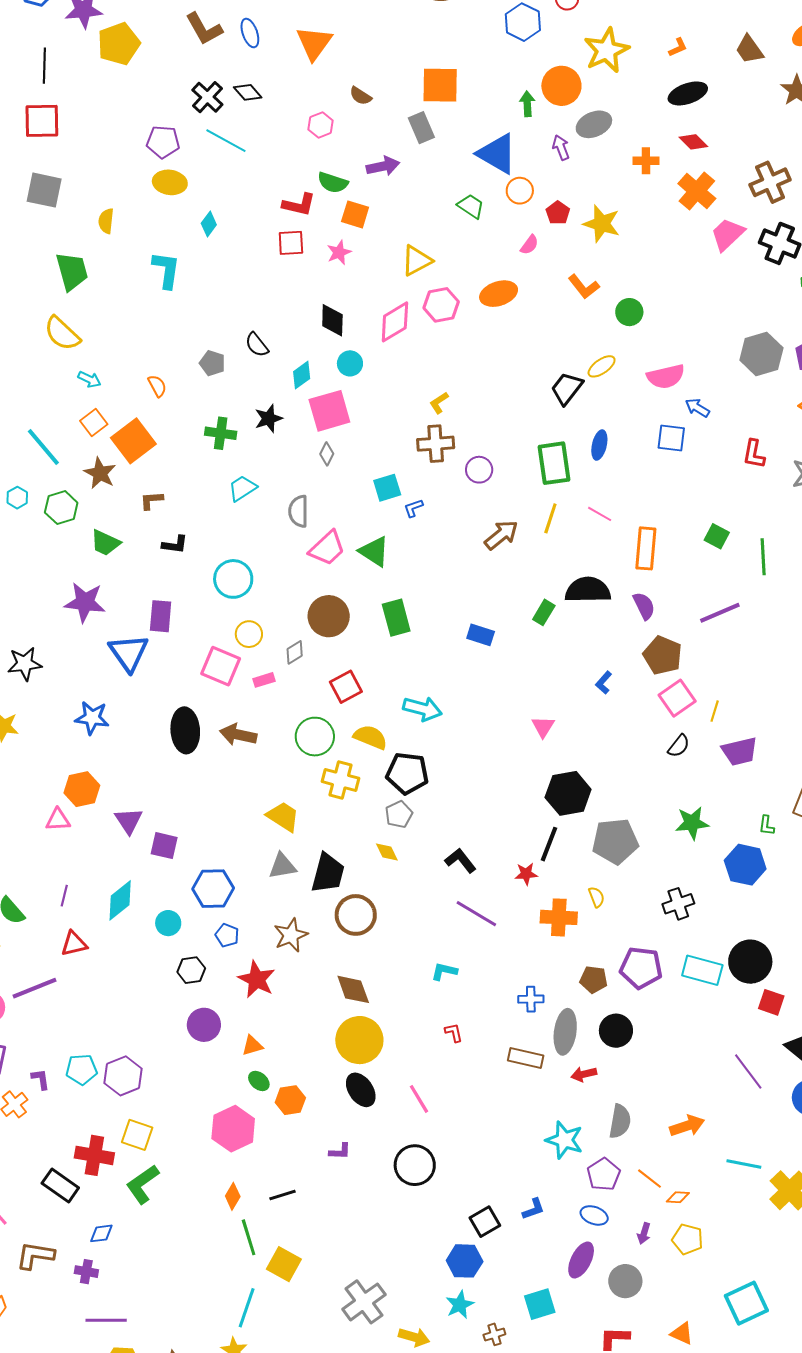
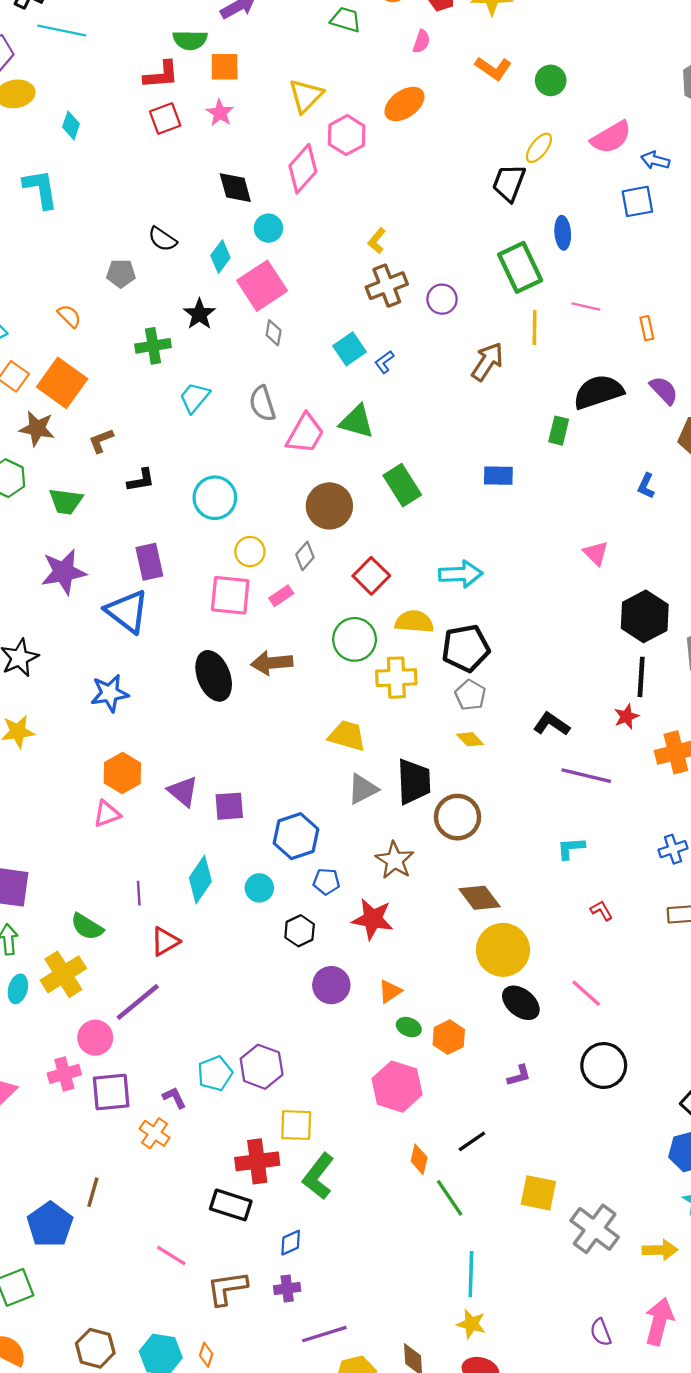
orange rectangle: (646, 548) -> (647, 328), size x0.5
yellow square: (284, 1264) -> (538, 1193), moved

